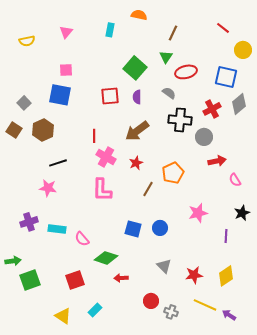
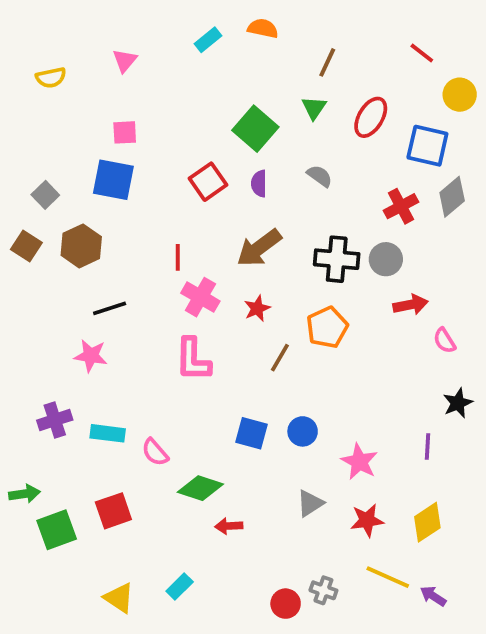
cyan rectangle: (110, 30) -> (208, 40), moved, turned 40
red ellipse: (186, 72) -> (371, 117), moved, turned -45
red square: (110, 96) -> (208, 182), turned -30
black cross: (180, 120) -> (337, 259), moved
pink star: (198, 213) -> (359, 462), moved, turned -30
gray triangle: (164, 266) -> (310, 503), turned 42
red square: (75, 280) -> (113, 511), moved
red circle: (151, 301) -> (286, 604), moved

